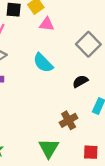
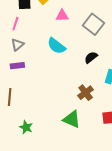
pink triangle: (47, 24) -> (62, 16), moved
green triangle: (49, 148) -> (72, 119), turned -30

